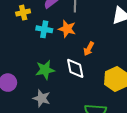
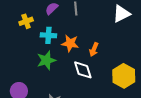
orange star: (67, 29) -> (70, 43), moved
green star: (45, 70) -> (46, 60), moved

